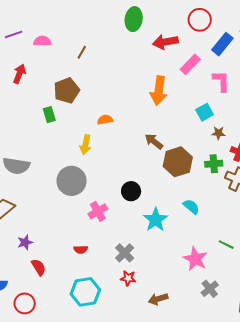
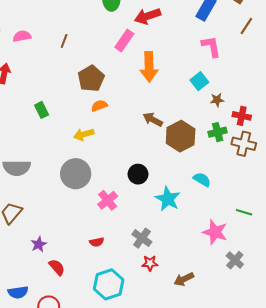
pink rectangle: (190, 64) -> (124, 41), moved
brown pentagon: (67, 90) -> (91, 78), moved
yellow arrow: (86, 145) -> (84, 134), turned 72

